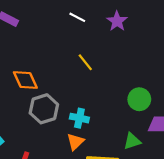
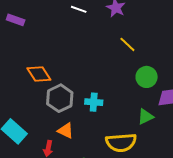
yellow line: (85, 62) -> (127, 44), moved
orange triangle: (75, 142) -> (66, 131), moved, turned -42

